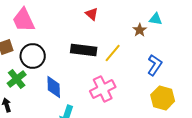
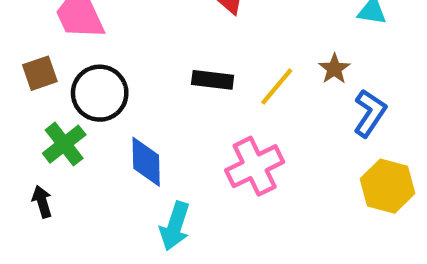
brown star: (140, 30) -> (334, 69), moved
black rectangle: (84, 50) -> (213, 80), size x0.7

